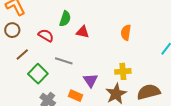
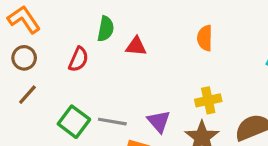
red semicircle: (46, 35) -> (79, 59), turned 91
brown line: (22, 55) -> (27, 95), moved
gray line: (64, 61) -> (112, 122), moved

